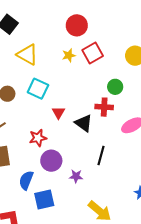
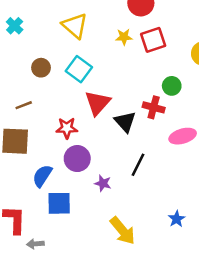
red triangle: (58, 113) -> (98, 103), size x1.6

